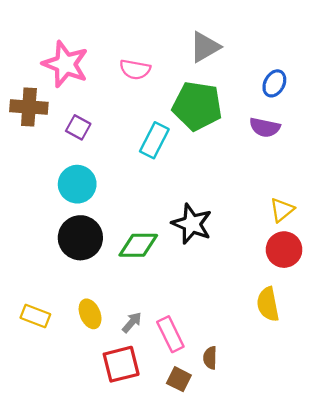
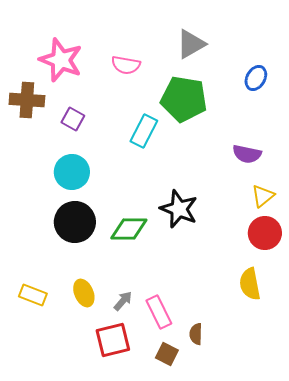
purple semicircle: (265, 127) -> (247, 154), moved

